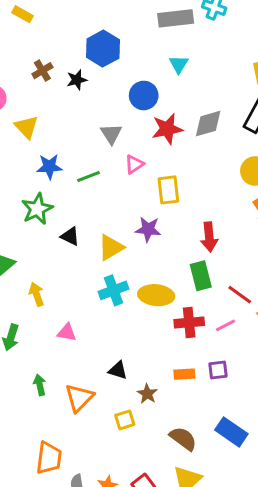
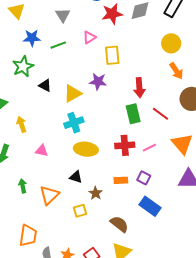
gray triangle: (111, 134) -> (63, 15), moved
yellow ellipse: (156, 295) -> (86, 149), moved
red line: (240, 295) -> (160, 114), moved
purple square: (218, 370) -> (144, 178), turned 32
blue rectangle: (231, 432) -> (150, 206), moved

